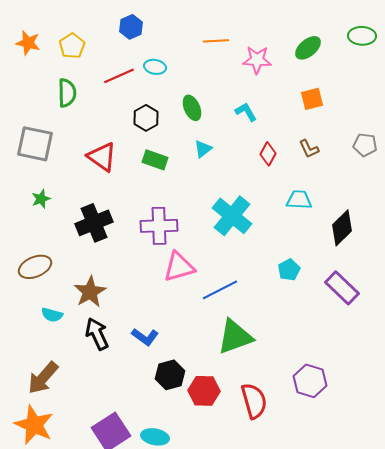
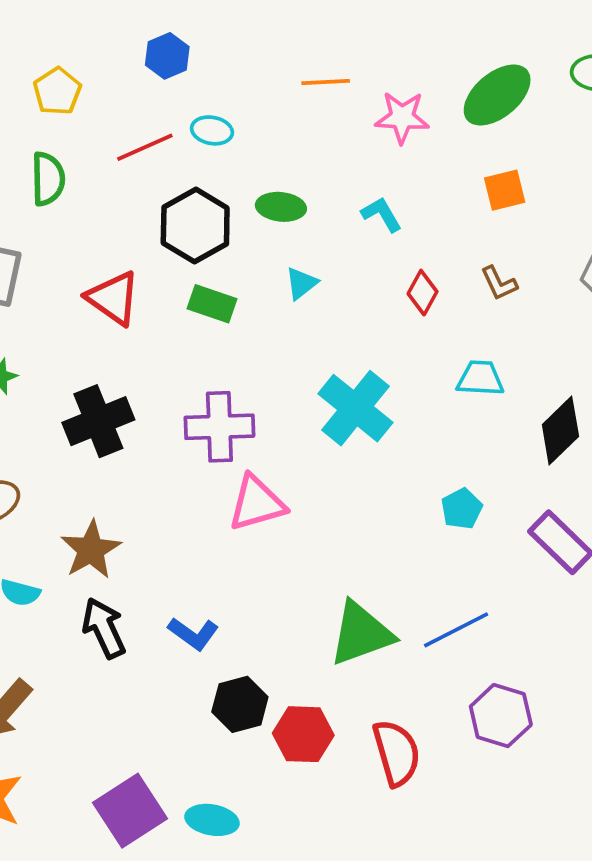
green ellipse: (308, 48) -> (497, 95), size x1.4
green ellipse: (192, 108) -> (281, 207), turned -60
black hexagon: (146, 118) -> (195, 225), size x1.5
blue line: (220, 290) -> (456, 630), moved

